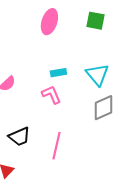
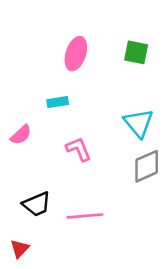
cyan rectangle: (58, 73) -> (58, 102), moved
pink line: (56, 146) -> (85, 216), turned 72

